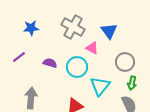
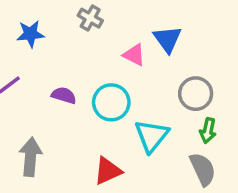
gray cross: (73, 27) -> (90, 18), moved, size x0.6
pink triangle: (92, 48) -> (134, 55), moved

